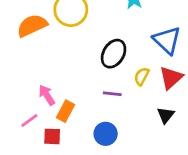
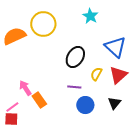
orange rectangle: (65, 111) -> (39, 100), turned -63
blue circle: (106, 134) -> (85, 105), moved
red square: (52, 136) -> (11, 119), moved

